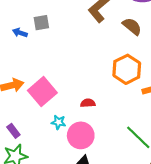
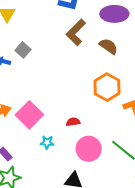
gray square: (41, 23) -> (23, 50), turned -35
pink circle: (81, 135) -> (89, 149), moved

